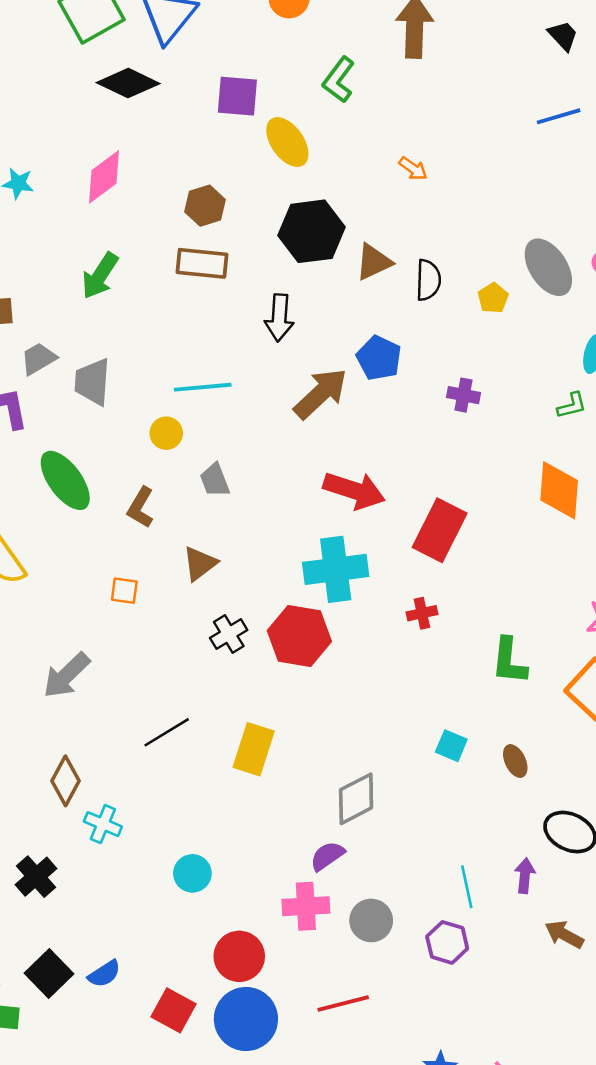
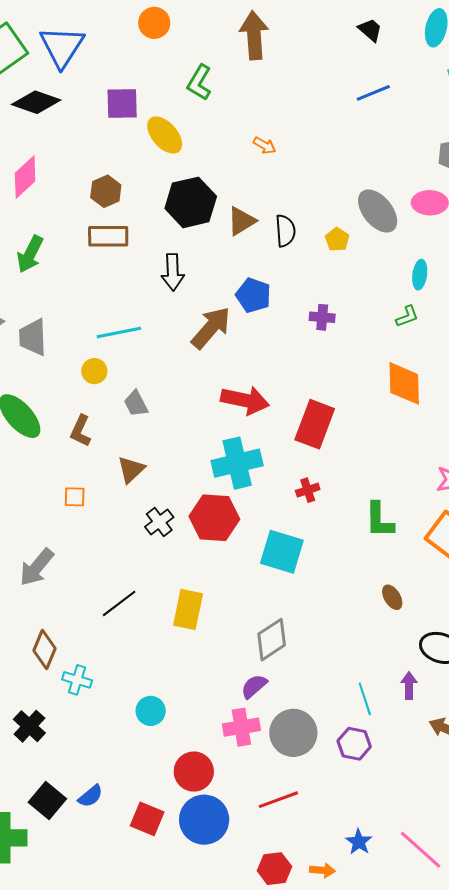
cyan square: (451, 746) -> (282, 552), moved, size x1.8
gray circle: (371, 920) -> (293, 733), size x1.4

